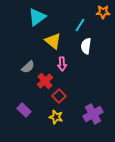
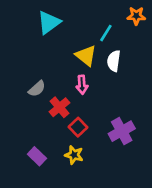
yellow triangle: (53, 41) -> (86, 56), moved
purple rectangle: (24, 110) -> (37, 156), moved
purple cross: (93, 114) -> (122, 131), moved

